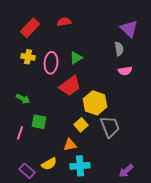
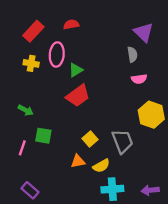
green triangle: (76, 58) -> (76, 70), moved
pink ellipse: (51, 63) -> (57, 55), moved
yellow hexagon: (95, 103) -> (151, 115), moved
yellow semicircle: (49, 164) -> (101, 166), moved
cyan cross: (80, 166) -> (112, 189), moved
purple arrow: (126, 171) -> (150, 190), moved, turned 35

